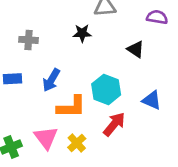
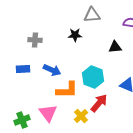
black triangle: (136, 49) -> (115, 47), turned -40
blue arrow: (51, 80) -> (52, 70), turned -96
yellow cross: (77, 143) -> (81, 116), moved

